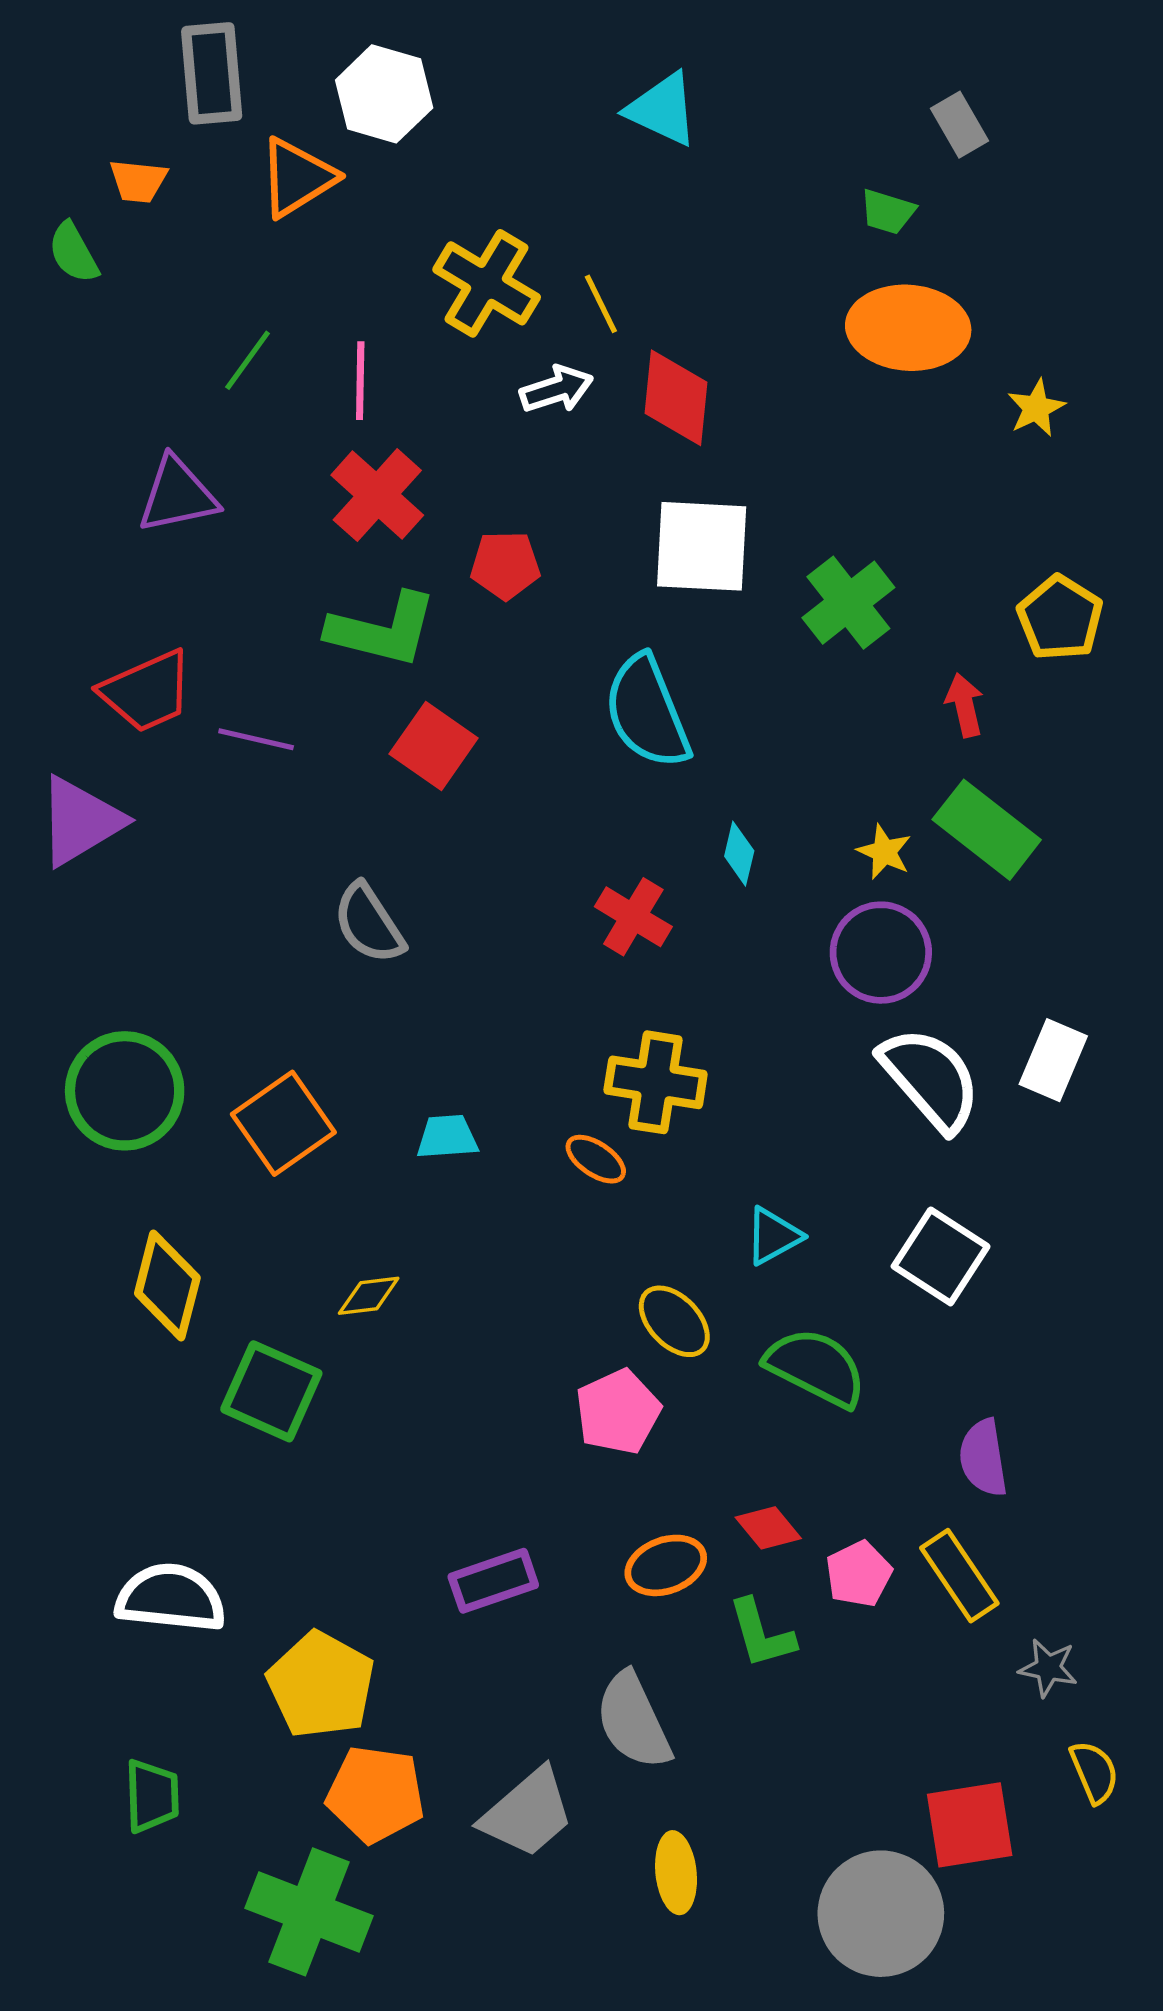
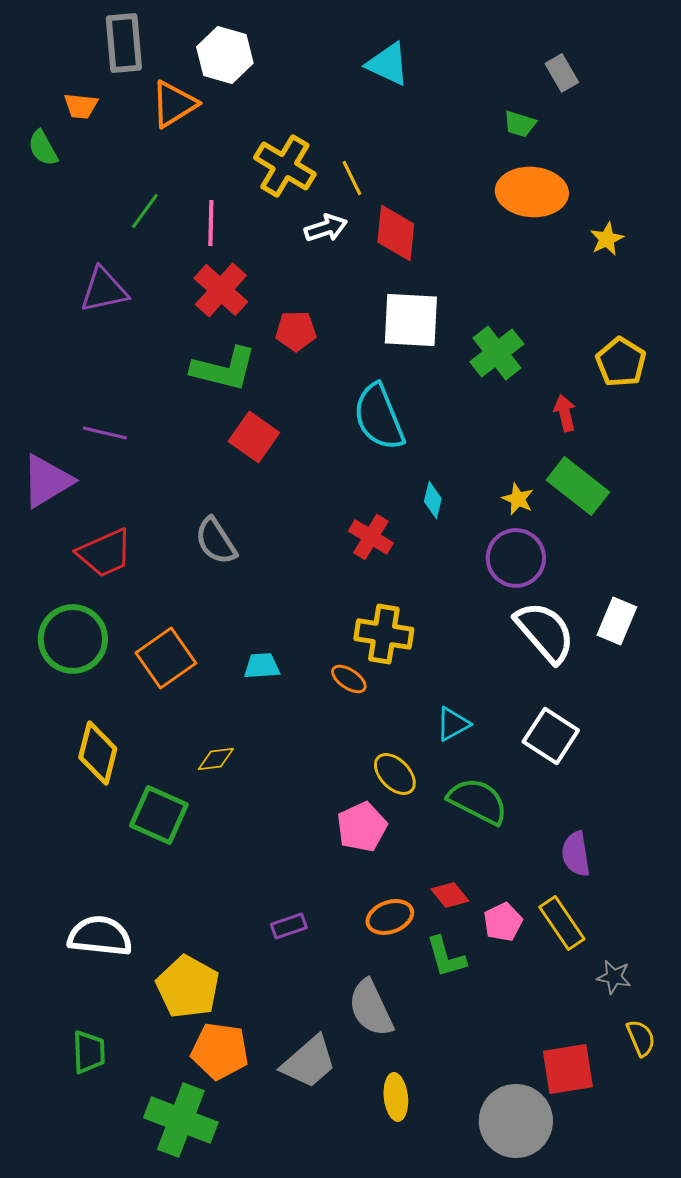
red trapezoid: (147, 691) -> (105, 553), moved
purple line: (256, 739) -> (105, 433), moved
purple rectangle: (493, 1581) -> (289, 926), size x0.7

